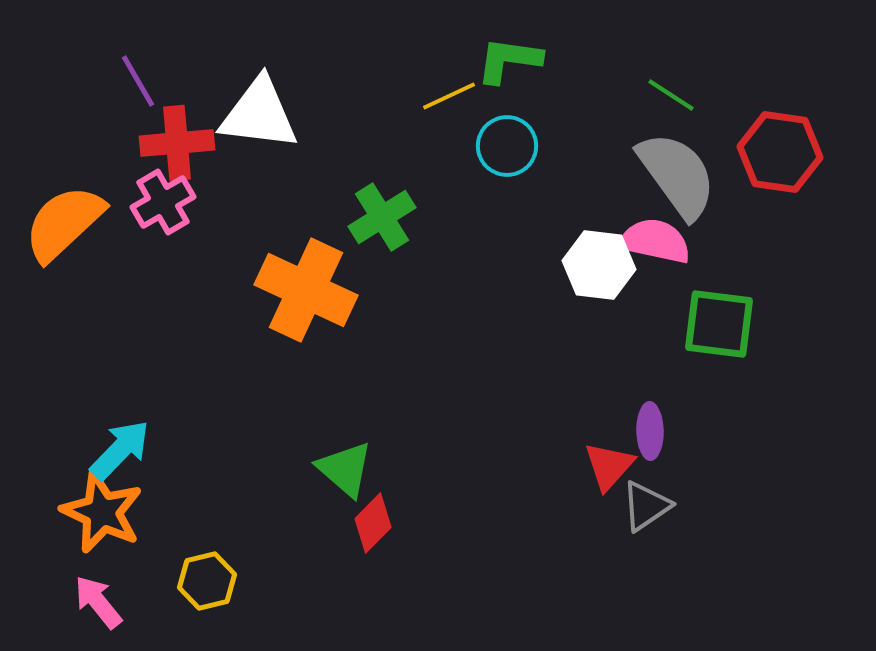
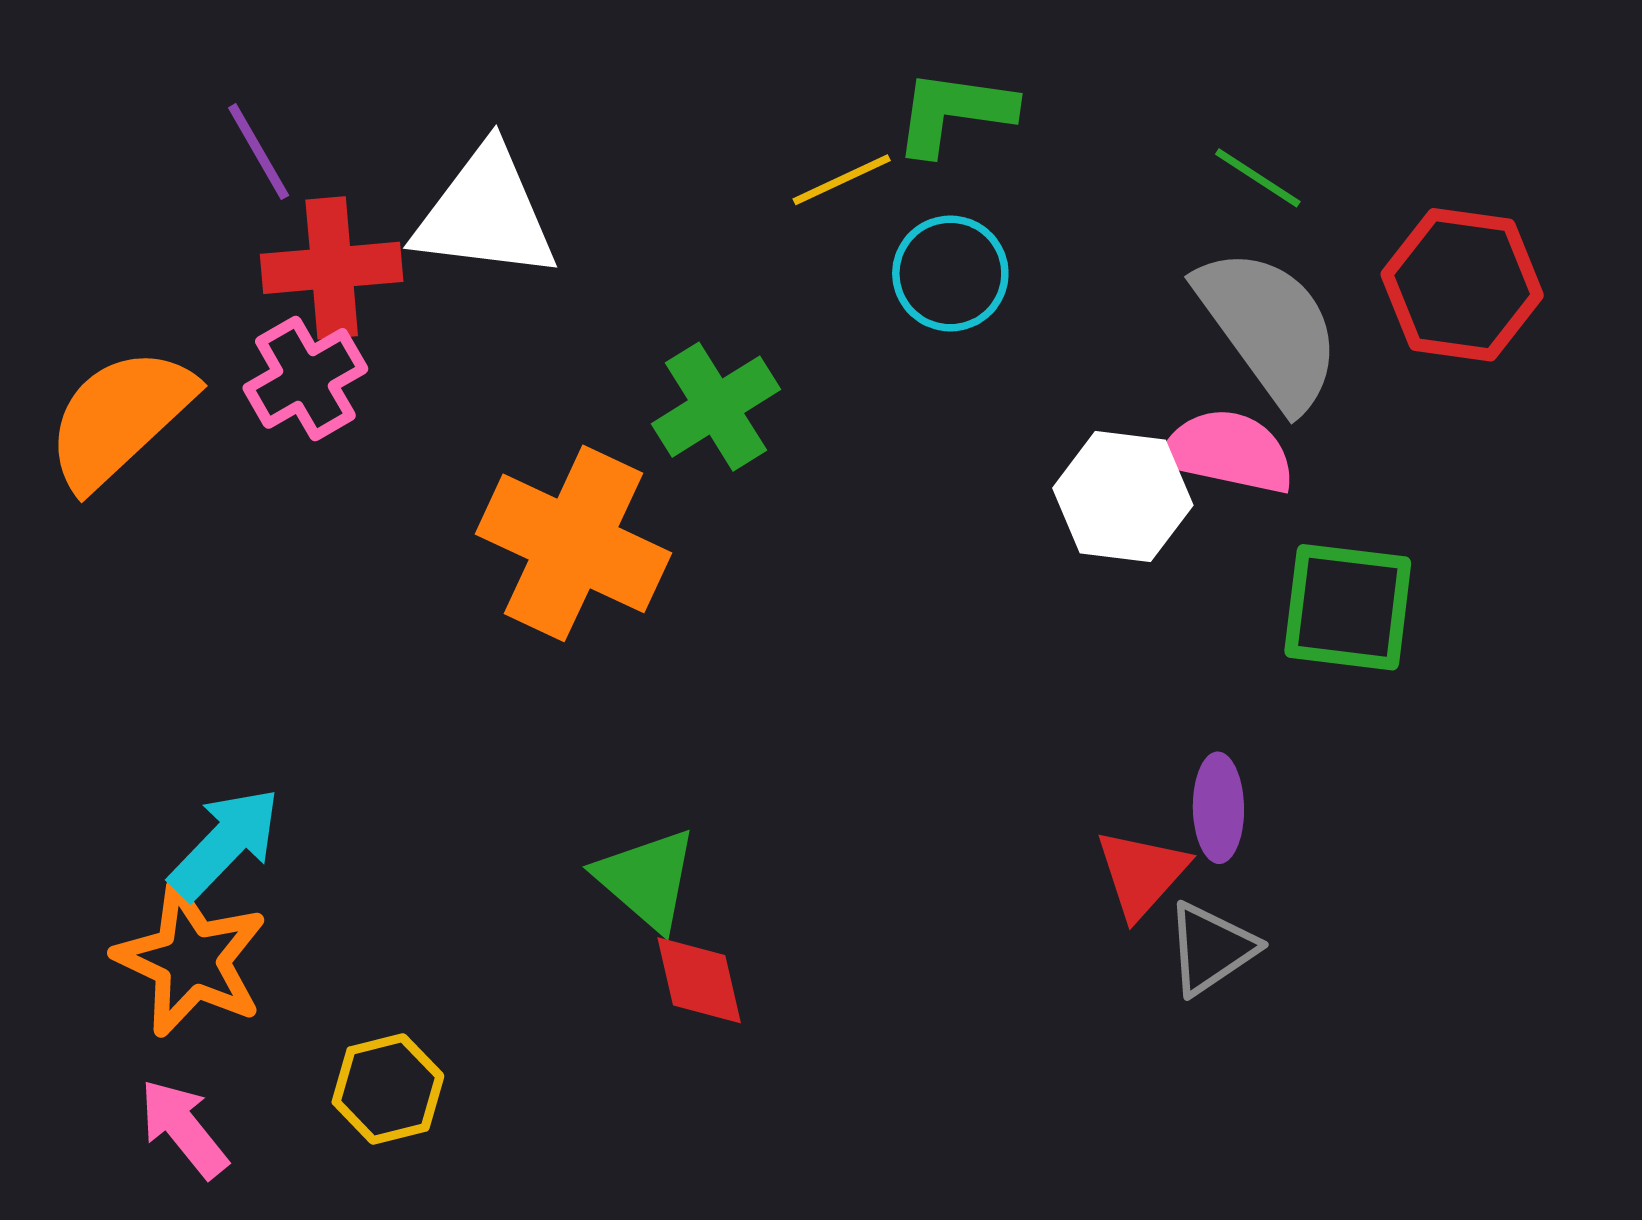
red diamond: (373, 523) -> (699, 980), turned -58

